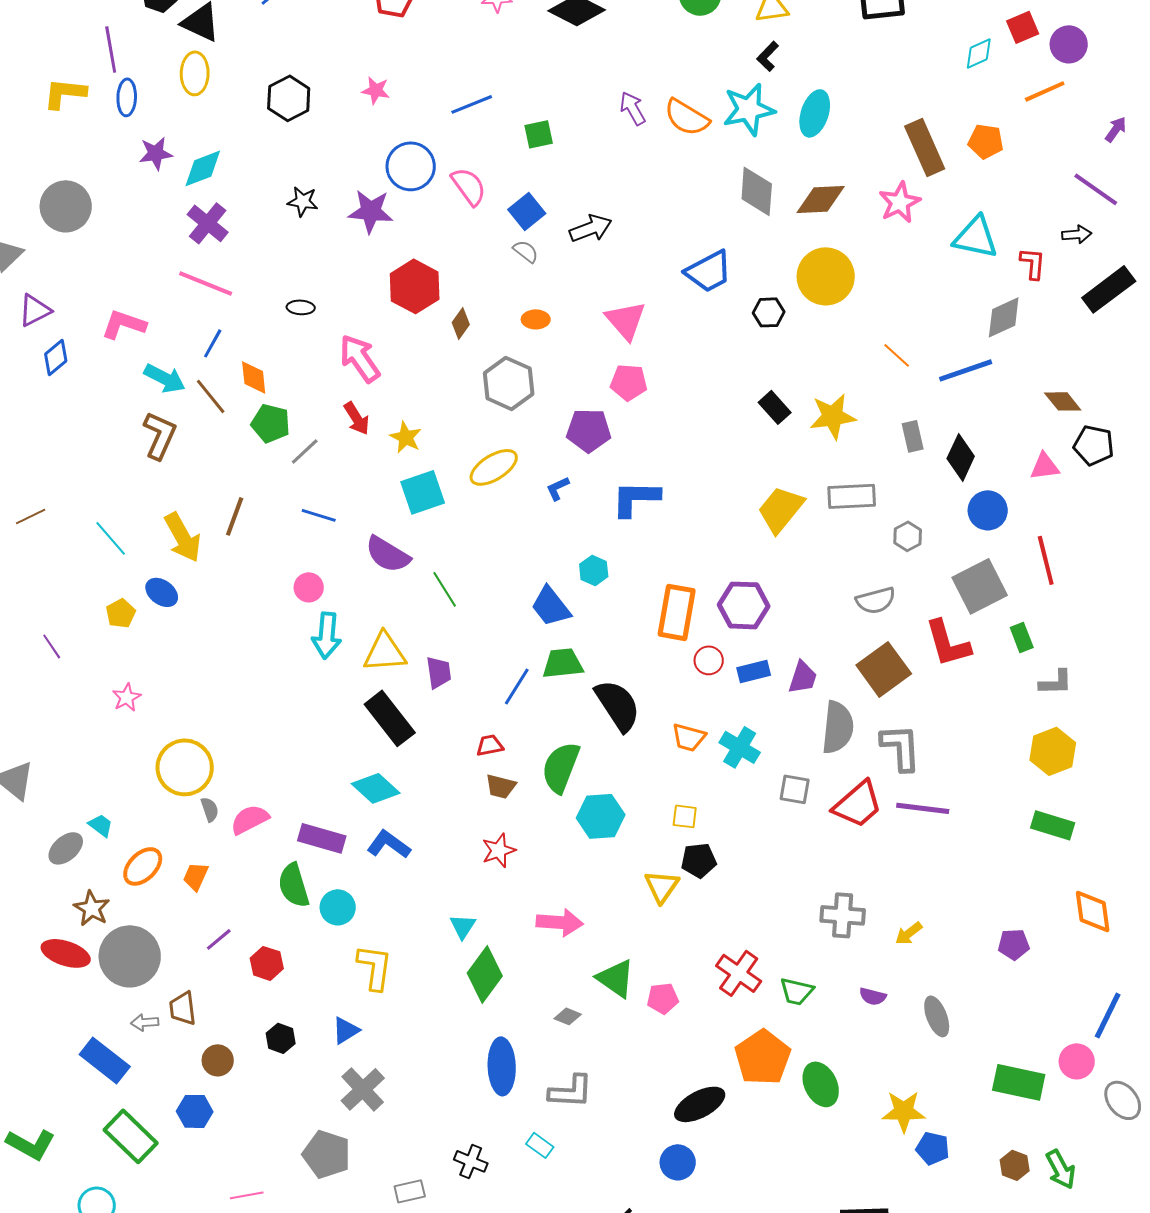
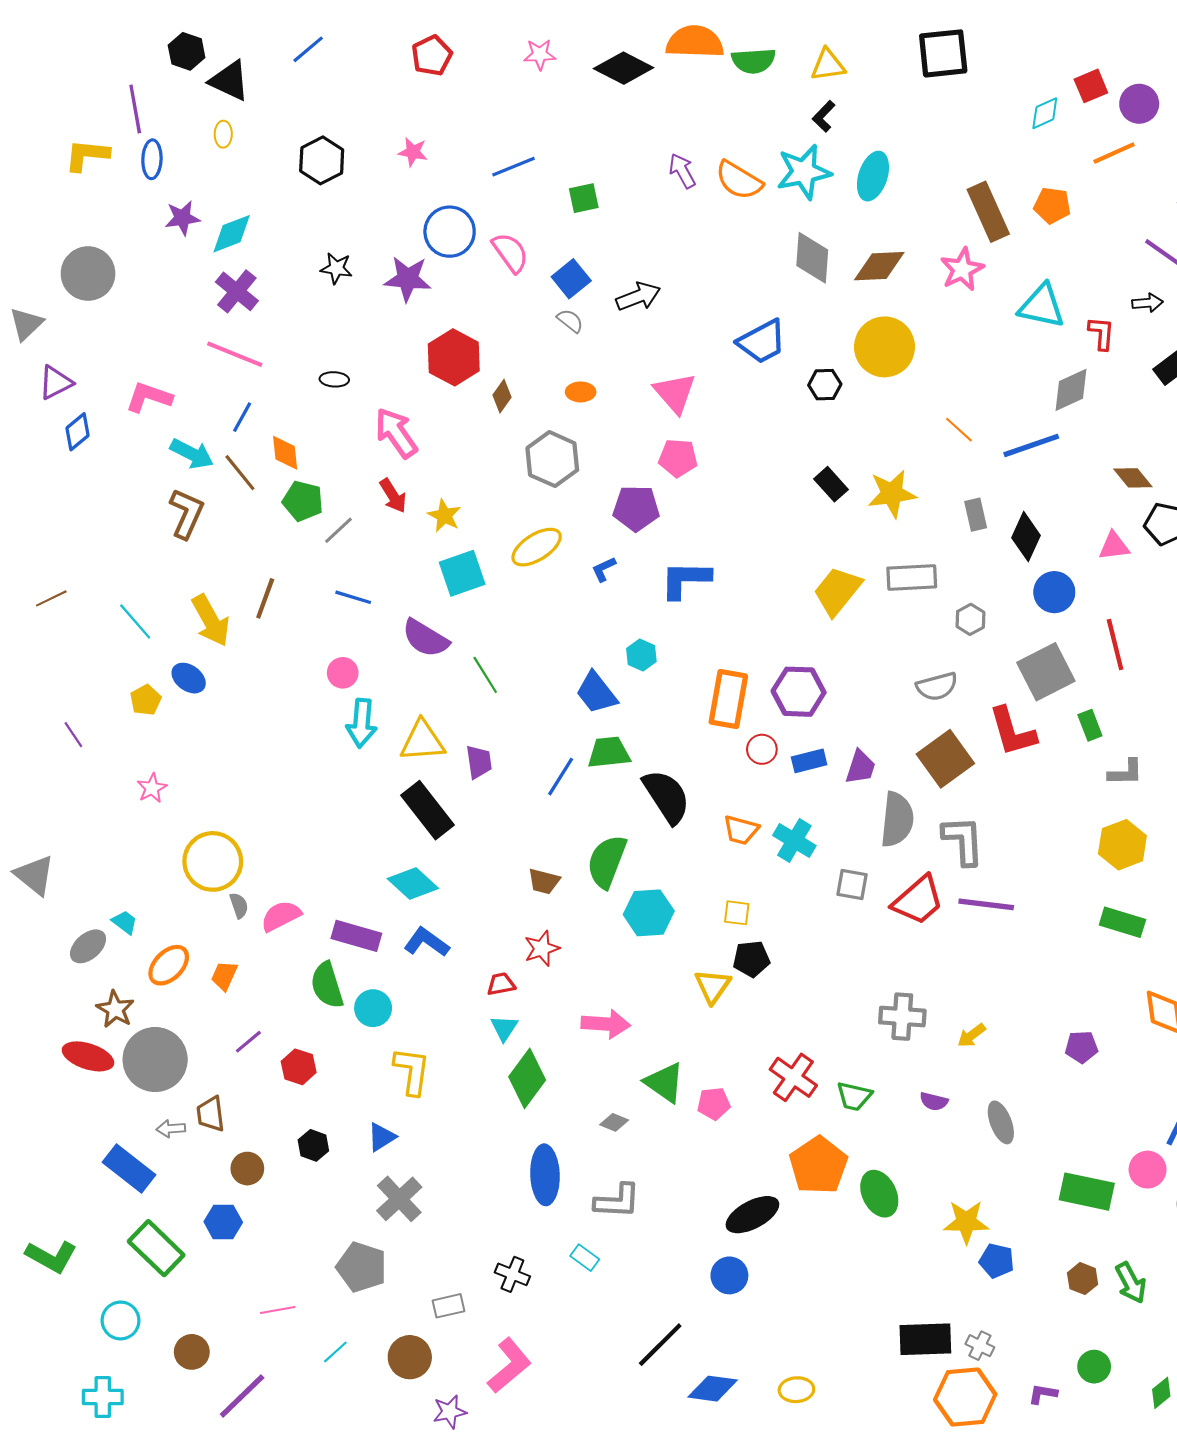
yellow ellipse: (195, 73) -> (223, 134), size x0.6
red trapezoid: (490, 745) -> (501, 984), moved

